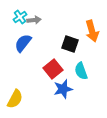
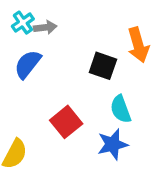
red square: (53, 69) -> (66, 122), moved
blue star: (63, 89) -> (113, 144), moved

